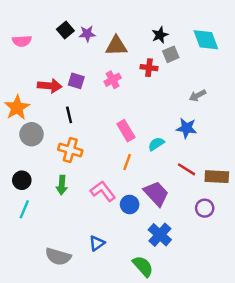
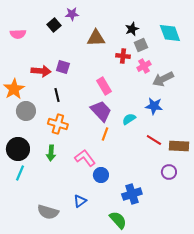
purple star: (87, 34) -> (72, 14), moved
pink cross: (113, 80) -> (144, 66), moved
gray arrow: (197, 95) -> (163, 79), size x1.5
pink rectangle: (126, 131) -> (104, 86), moved
black circle: (22, 180) -> (18, 149), size x1.5
purple trapezoid: (156, 194) -> (101, 111), moved
blue circle: (130, 204) -> (101, 175), moved
blue cross: (160, 235) -> (132, 194), turned 30

